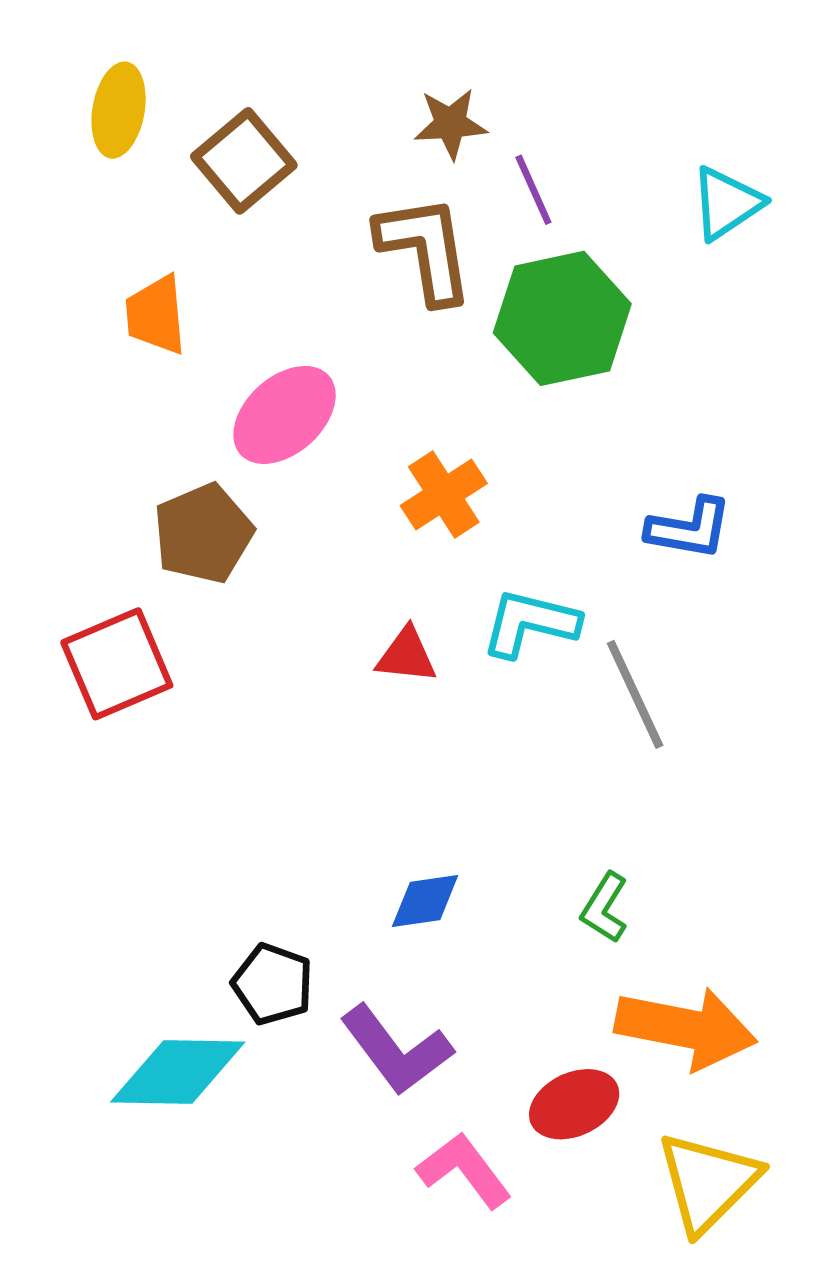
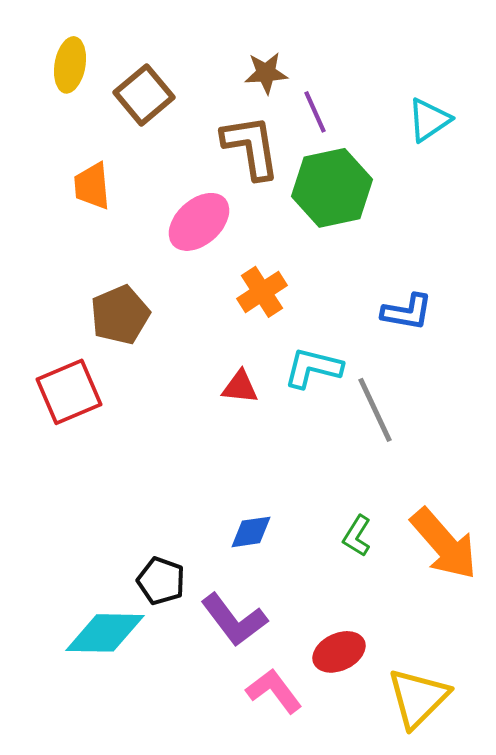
pink ellipse: (285, 415) -> (199, 222), moved
orange arrow: (686, 1028) -> (444, 544), moved, turned 38

